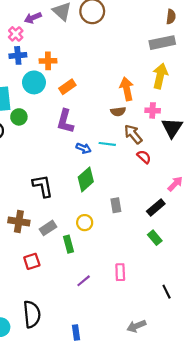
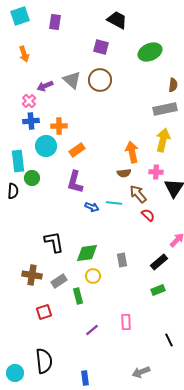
green diamond: (86, 179) -> (87, 253), moved, turned 35
green rectangle: (155, 238) -> (158, 290), turned -72

